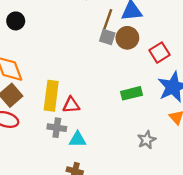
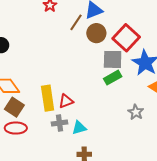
brown line: (108, 19) -> (76, 22), turned 30
gray square: (107, 37) -> (113, 59), moved, size x1.5
red square: (160, 53) -> (126, 38), size x1.5

